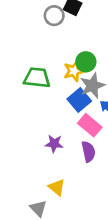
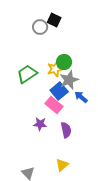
green trapezoid: (37, 78) -> (27, 74), turned -40
pink rectangle: (90, 125) -> (54, 105), moved
yellow triangle: (57, 187) -> (62, 165), moved, turned 40

